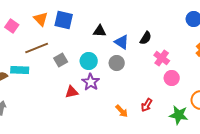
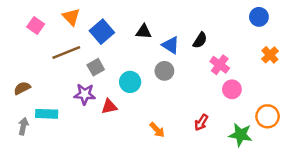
blue square: (64, 20) -> (102, 32), moved, turned 36
cyan circle: (89, 61) -> (130, 82), moved
cyan rectangle: (20, 70) -> (47, 114), moved
purple star: (91, 82) -> (85, 94), moved, turned -30
orange arrow: (122, 111) -> (157, 130), moved

